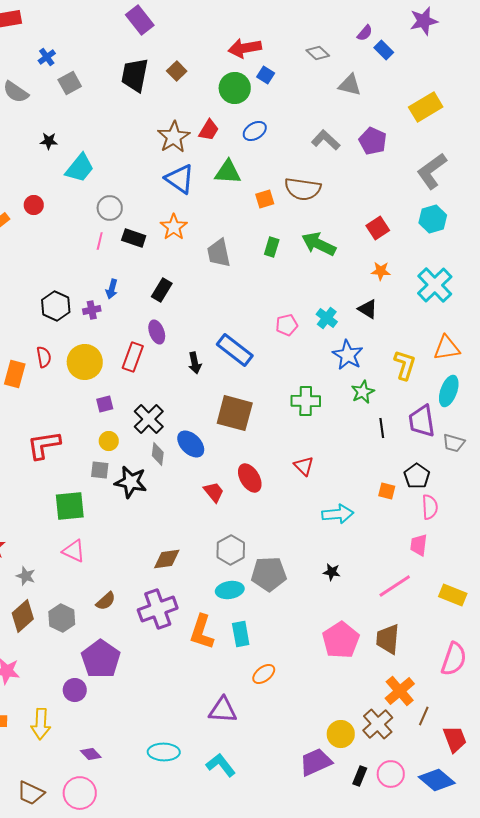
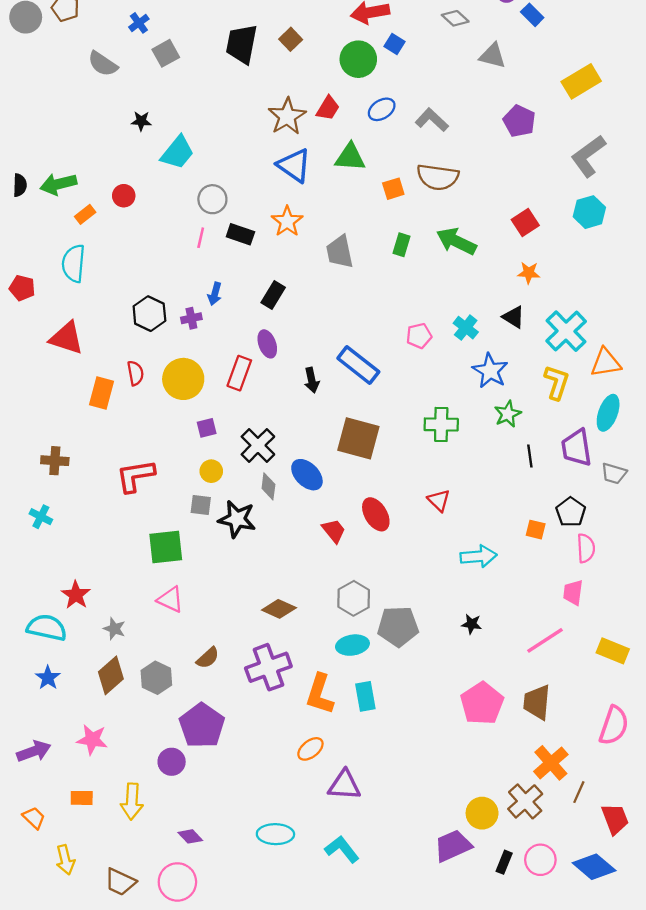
gray L-shape: (326, 140) -> (432, 120), moved
cyan cross: (435, 285) -> (566, 331), moved
brown diamond: (167, 559) -> (279, 609), turned 32
orange ellipse: (264, 674) -> (310, 749), moved

